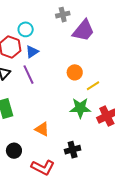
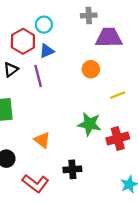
purple trapezoid: (83, 31) -> (109, 38), turned -140
orange circle: (75, 72) -> (91, 69), moved
yellow line: (93, 86) -> (118, 95), moved

